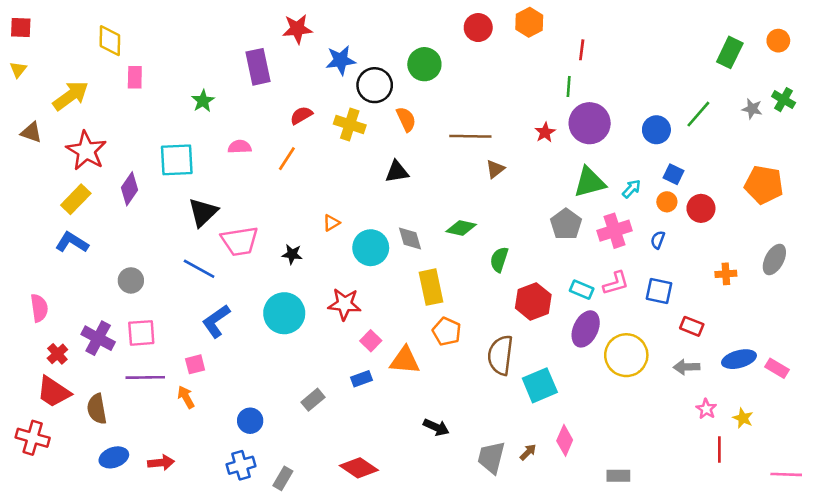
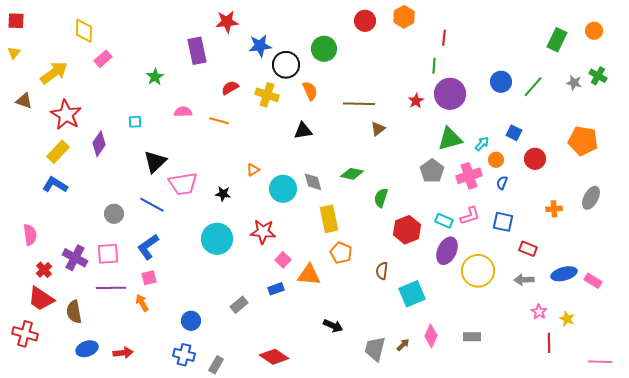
pink rectangle: (135, 77) -> (103, 59), turned 48
blue circle: (656, 130) -> (501, 82), moved
orange line: (287, 159) -> (219, 121), turned 72
cyan square: (177, 160) -> (135, 122), size x0.5
orange circle: (667, 202) -> (496, 160), moved
gray circle: (131, 280) -> (114, 214), moved
blue L-shape: (216, 321) -> (148, 247), moved
brown semicircle: (500, 355) -> (382, 271), size x0.6
blue cross: (241, 465) -> (184, 355), turned 30
gray rectangle: (618, 476) -> (472, 337), moved

